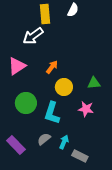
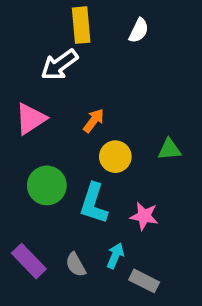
white semicircle: (73, 10) -> (139, 30), moved
pink star: (86, 109) -> (144, 216), moved
gray semicircle: (44, 139) -> (76, 265), moved, turned -80

